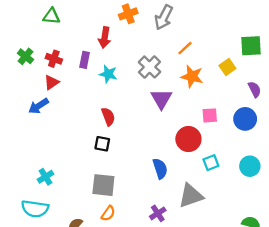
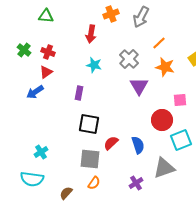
purple rectangle: (85, 60) -> (79, 93), moved
red semicircle: (108, 117) -> (111, 143), moved, turned -112
black square: (102, 144) -> (89, 124), size x1.5
cyan square: (211, 163) -> (181, 140), size x1.5

